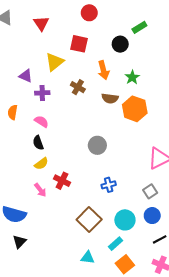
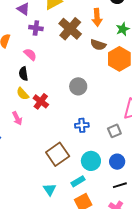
brown cross: (78, 87) -> (70, 29), size x1.6
yellow semicircle: (41, 164) -> (23, 94), turned 72
red cross: (62, 181) -> (41, 101), moved
gray square: (150, 191) -> (114, 131), moved
cyan triangle: (88, 258) -> (50, 189), turned 40

